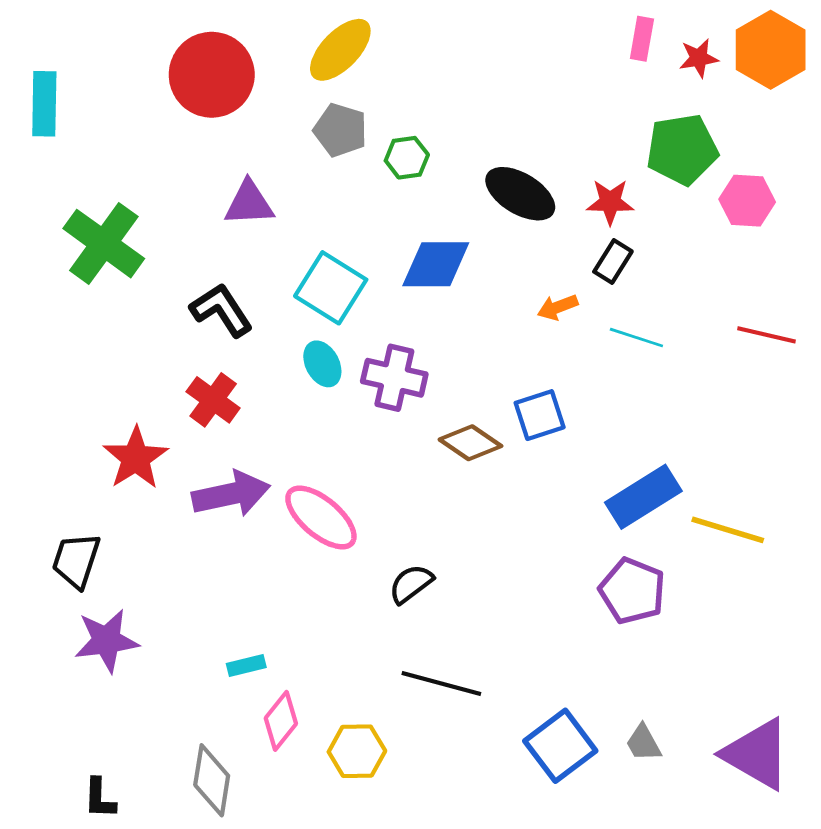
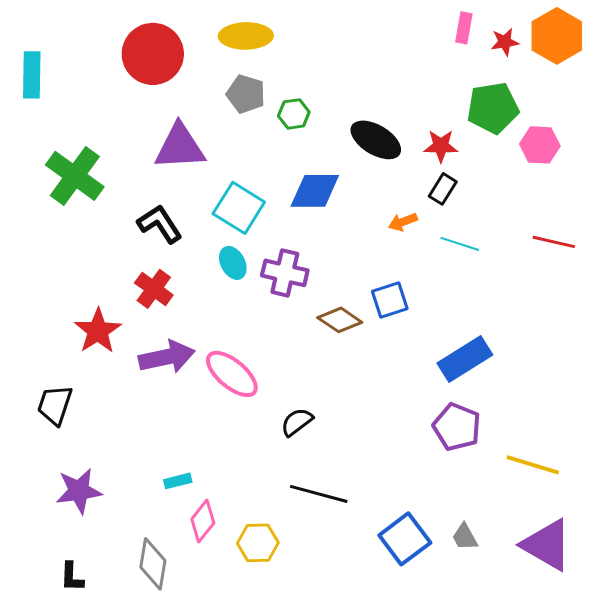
yellow ellipse: (340, 50) -> (246, 36), turned 45
purple triangle: (249, 203) -> (180, 147), size x1.4
yellow line: (728, 530) -> (533, 465), moved
purple star: (107, 641) -> (79, 491), moved

